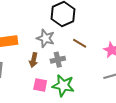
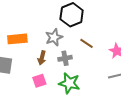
gray star: (45, 38) -> (54, 37), turned 30
pink square: (40, 85) -> (39, 81), moved, turned -32

